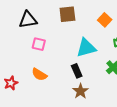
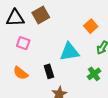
brown square: (67, 14) -> (41, 15), moved, turned -30
black rectangle: (77, 71) -> (49, 71), moved

